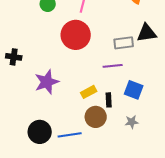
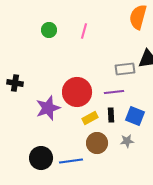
red circle: (76, 35) -> (77, 92), moved
black rectangle: (109, 100) -> (111, 115), moved
gray star: (132, 122) -> (127, 141), moved

